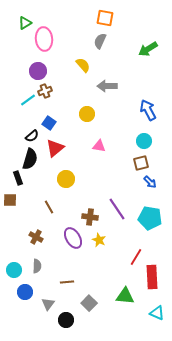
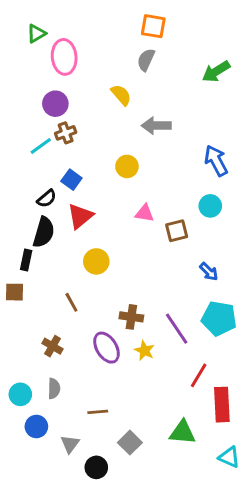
brown square: (141, 163) -> (177, 231), moved
black rectangle: (18, 178) -> (26, 260), turned 32
blue arrow: (150, 182) -> (209, 272), moved
purple line: (117, 209) -> (177, 329), moved

